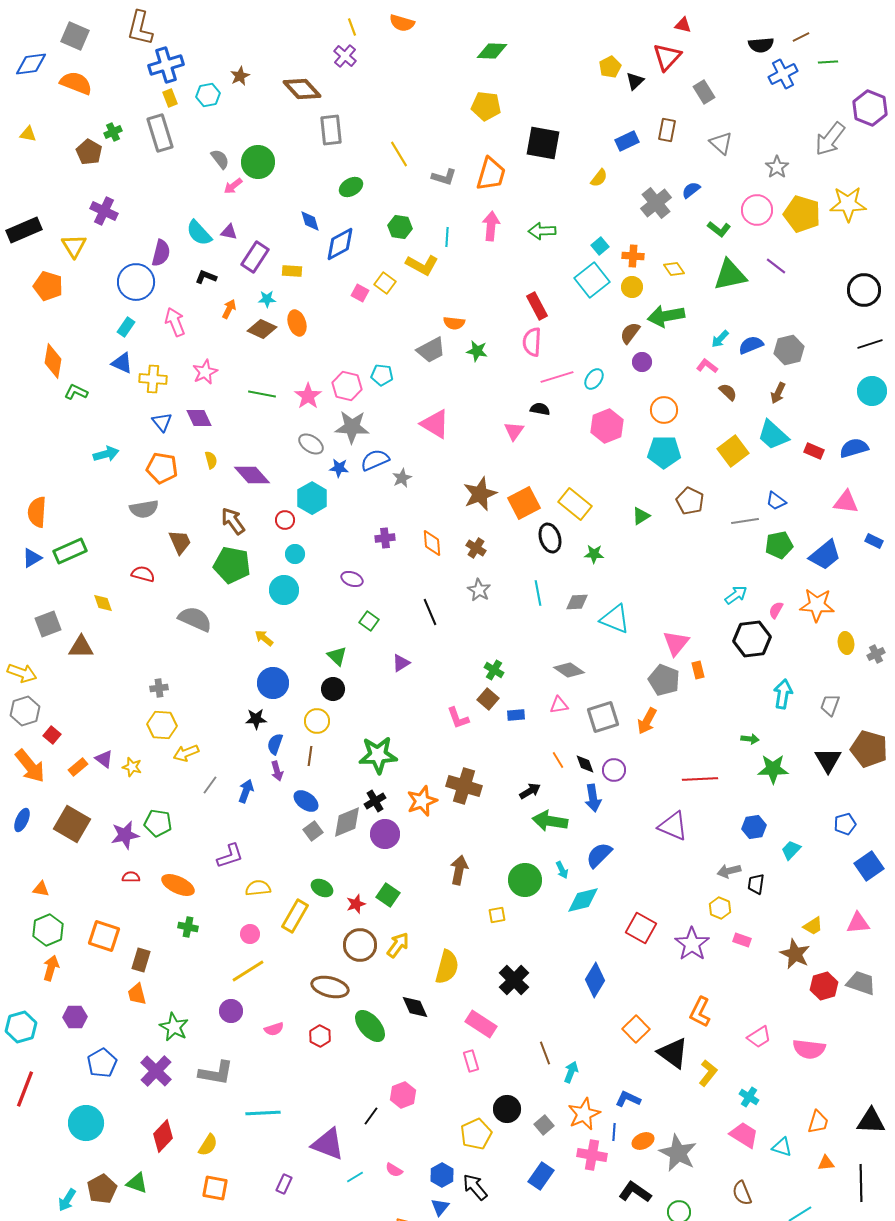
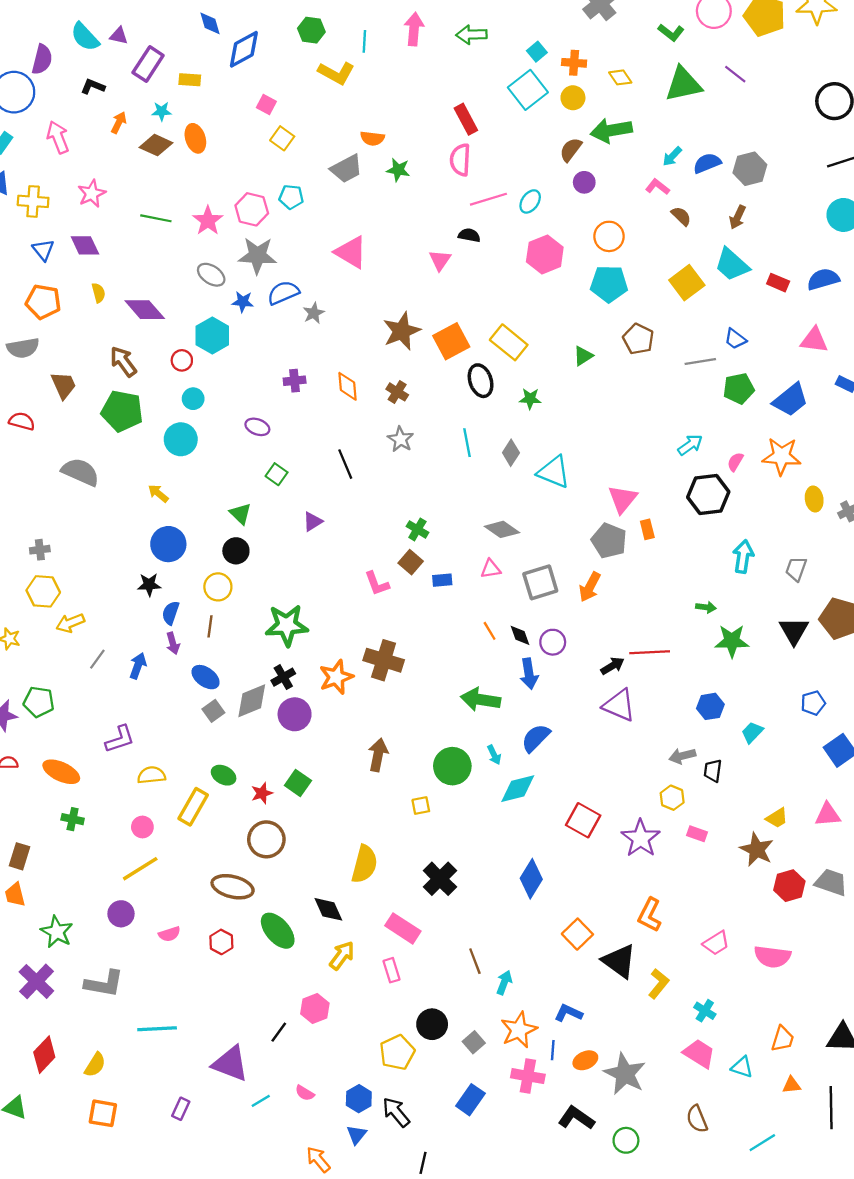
yellow square: (385, 283) -> (282, 138), moved
gray diamond: (577, 602) -> (511, 453), turned -55
black arrow: (530, 791) -> (612, 666), moved
yellow arrow: (398, 945) -> (342, 955), moved

